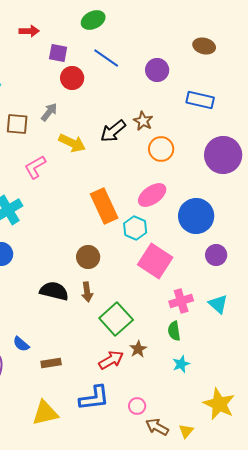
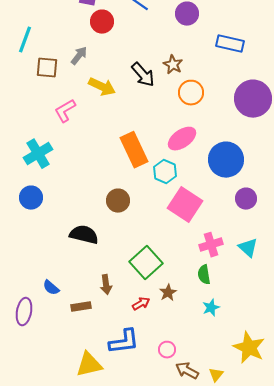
black arrow: (113, 131) -> (143, 75), turned -92
brown arrow: (87, 292) -> (106, 285), moved
red arrow: (111, 360) -> (141, 304), size x0.7
yellow triangle: (45, 413) -> (89, 365), moved

